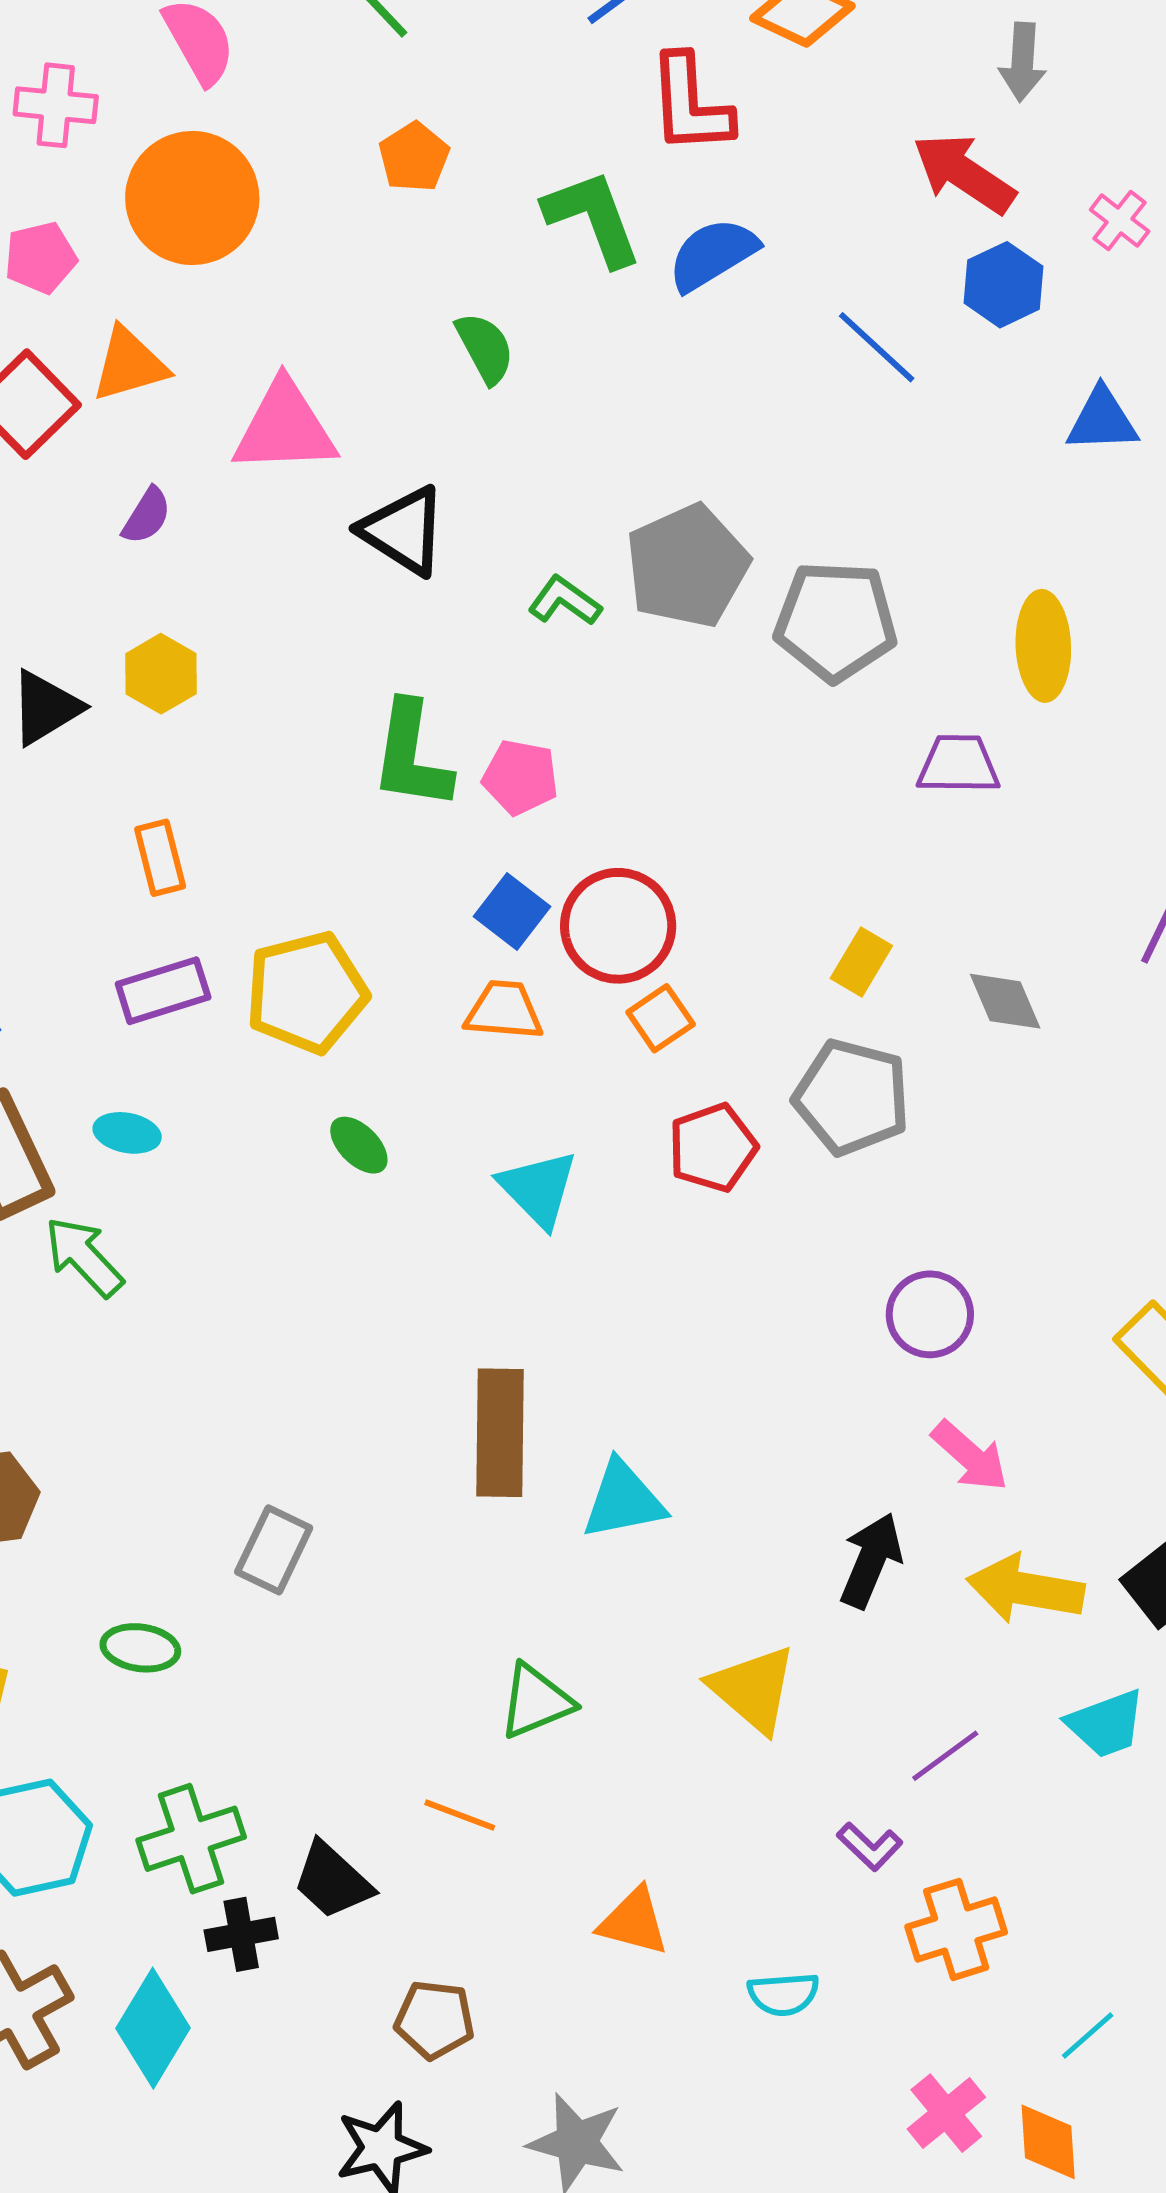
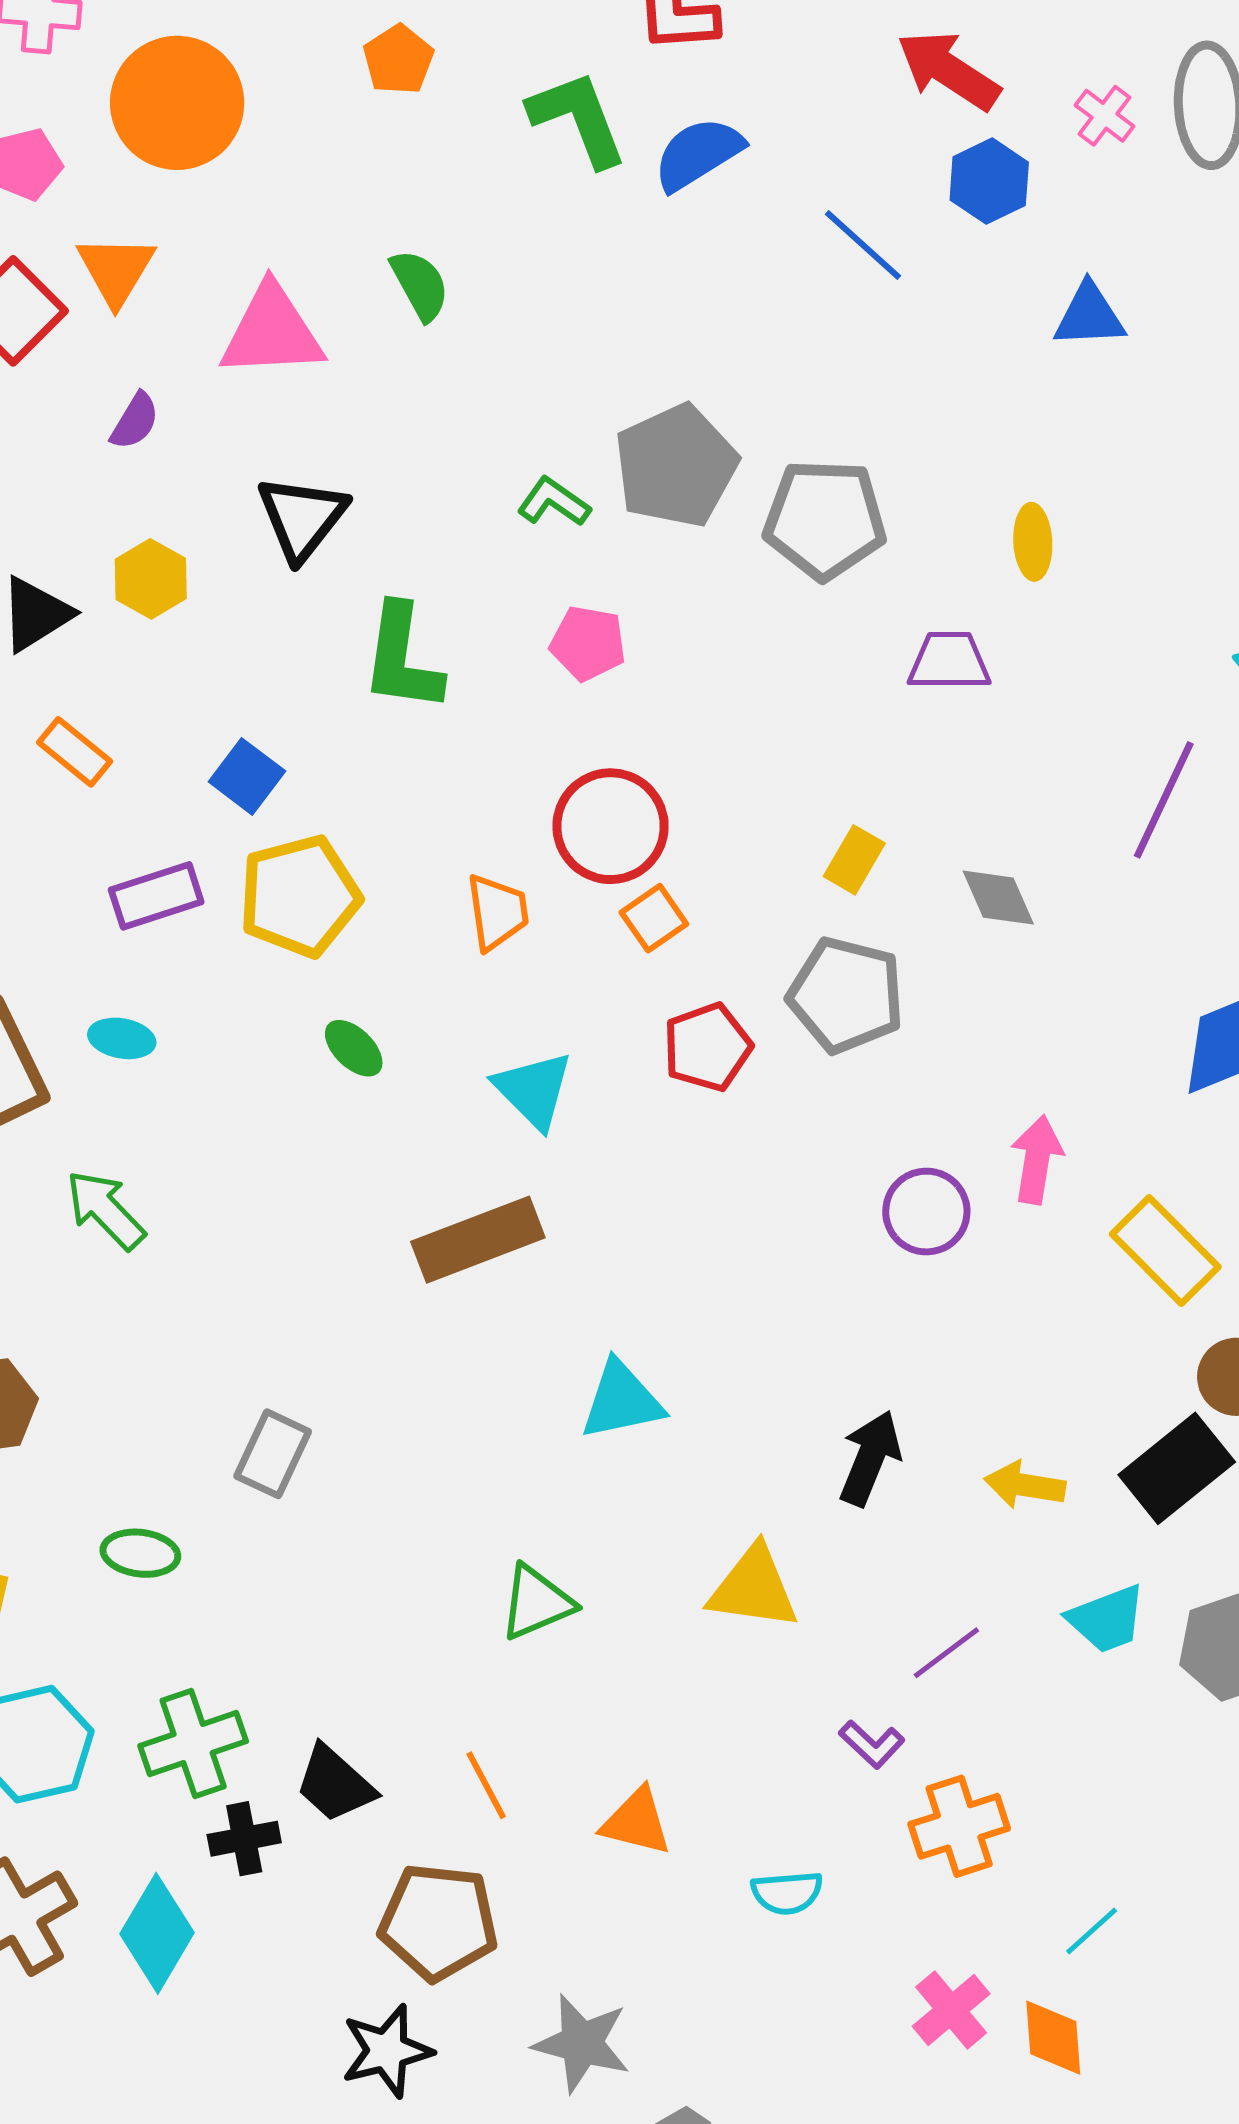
green semicircle: (485, 348) -> (420, 285), moved
orange triangle: (129, 364) -> (116, 270), turned -42
black triangle: (403, 531) -> (302, 518), moved, turned 36
yellow ellipse: (1043, 646) -> (1033, 542), size x0.7
pink pentagon: (520, 777) -> (588, 643), moved
orange rectangle: (160, 858) -> (75, 752), moved, turned -36
blue square: (512, 912) -> (247, 776), moved
orange trapezoid: (504, 1010) -> (497, 912), turned 78
green arrow: (84, 1257) -> (105, 1210), moved
brown rectangle: (500, 1433) -> (478, 1240), moved, turned 69
pink arrow: (970, 1456) -> (1037, 1160), moved, turned -122
yellow arrow: (1025, 1589) -> (1025, 1485), size x0.7
yellow triangle: (753, 1689) -> (754, 1588), turned -32
orange line: (460, 1815) -> (486, 1785), moved, turned 42
brown pentagon: (435, 2020) -> (438, 1922), size x1.5

